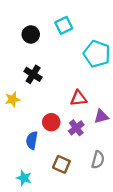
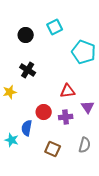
purple triangle: (101, 116) -> (88, 107), turned -48
purple cross: (76, 128) -> (66, 117), turned 32
cyan star: (24, 178) -> (12, 140), moved

